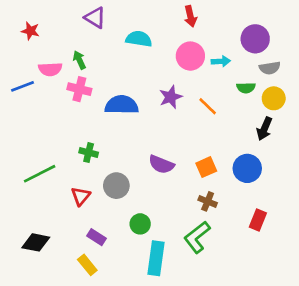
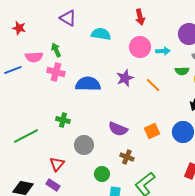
red triangle: (81, 196) -> (57, 164), moved
brown cross: (208, 201) -> (127, 157), moved
purple rectangle: (97, 237) -> (53, 185), moved

